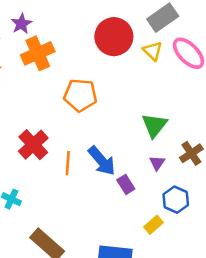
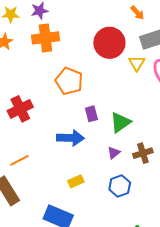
blue arrow: (102, 161) -> (70, 138), turned -64
orange line: (68, 163) -> (19, 160), moved, turned 42
purple rectangle: (126, 184) -> (91, 114), moved
yellow rectangle: (153, 225) -> (76, 181), moved

